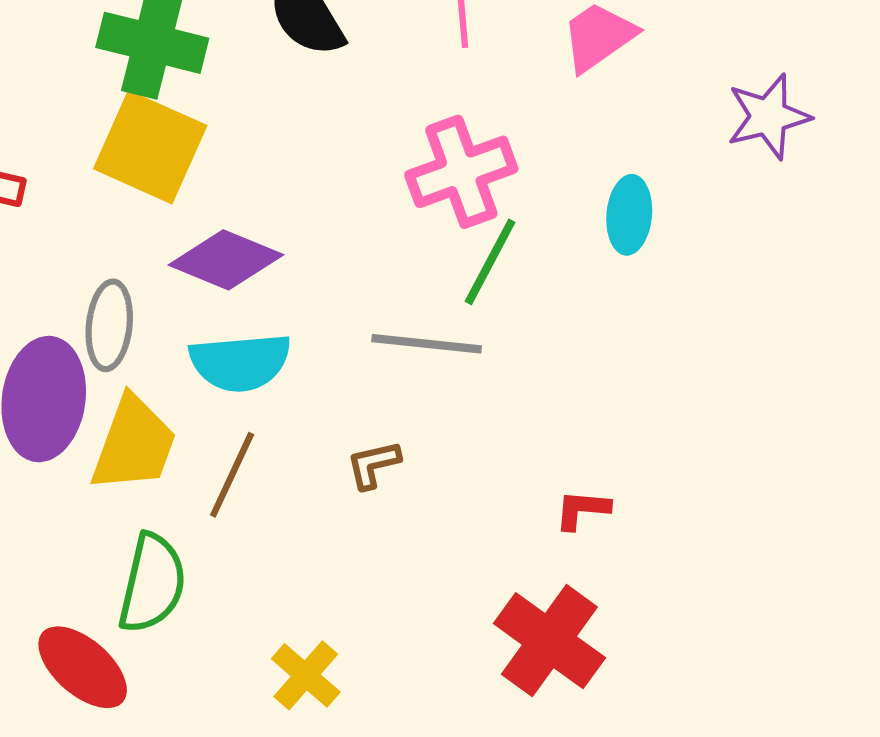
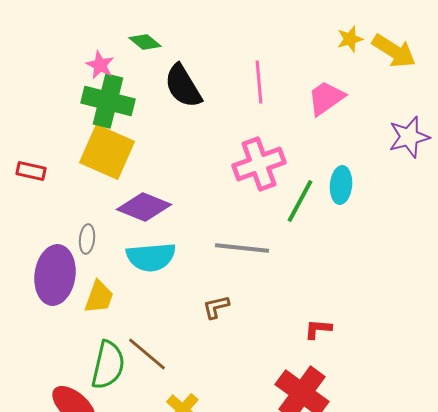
green line: (490, 262) -> (300, 201), moved
gray ellipse: (109, 325) -> (87, 239), size x0.7
yellow trapezoid: (134, 444) -> (99, 297), size x0.7
brown line: (232, 475) -> (147, 354), moved, turned -75

